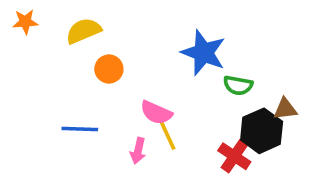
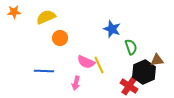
blue star: (203, 53) -> (112, 29), size x0.7
green semicircle: (238, 85) -> (131, 47), turned -119
yellow line: (167, 134) -> (99, 65), moved

